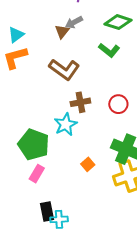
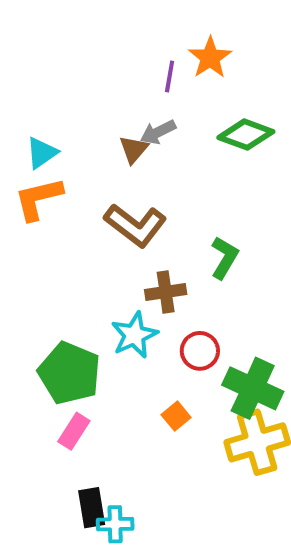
green L-shape: (109, 50) -> (224, 258), moved, turned -100
red circle: (118, 104) -> (200, 351), moved

